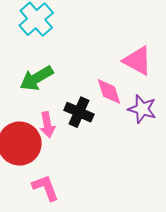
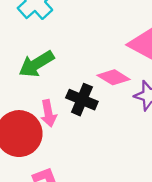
pink diamond: (109, 92) -> (114, 77), turned -40

